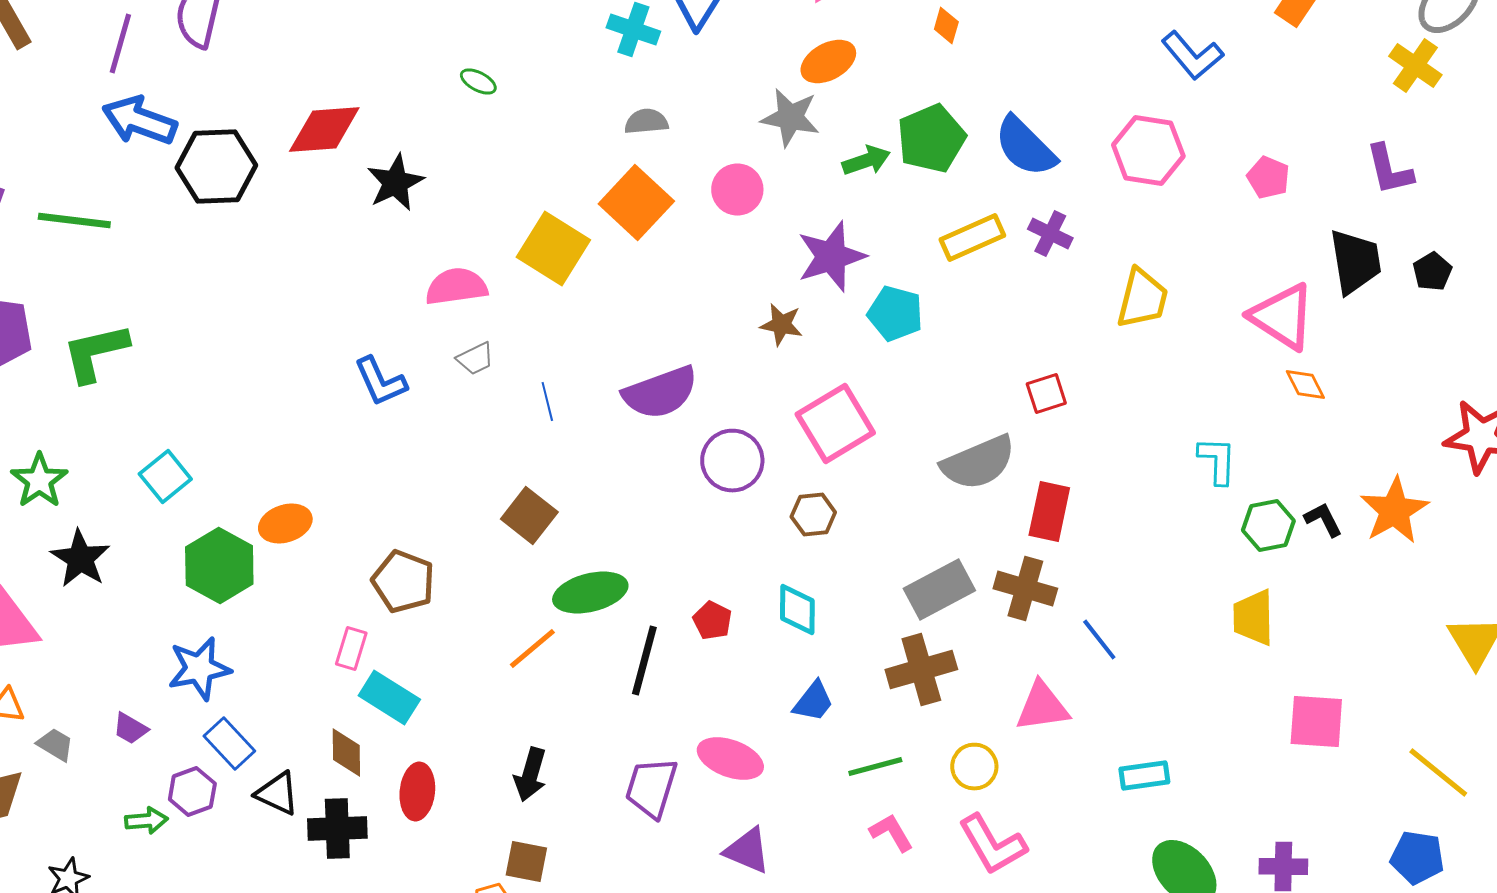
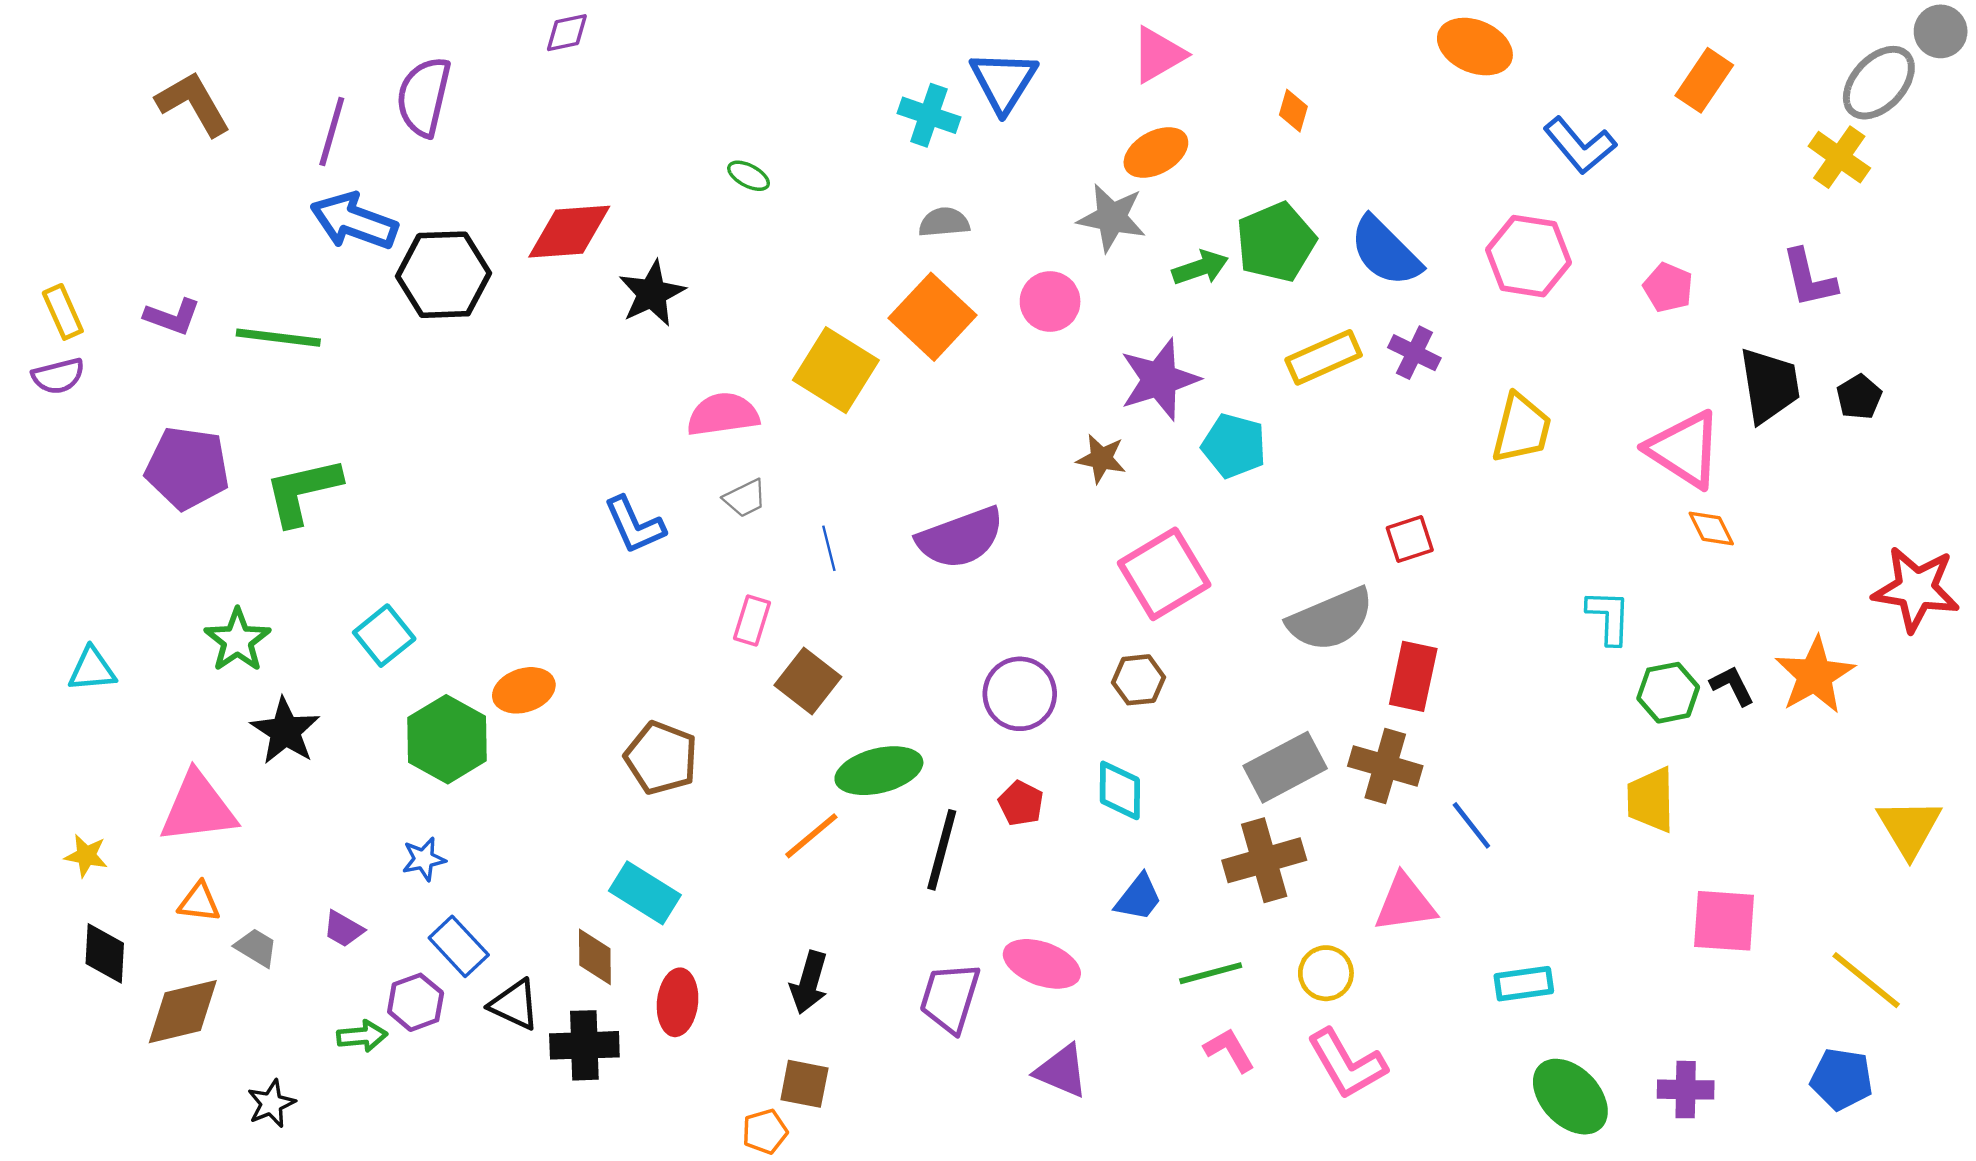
purple circle: (732, 460) -> (1020, 694), moved
pink rectangle: (351, 648) -> (752, 620), moved
blue star: (199, 668) -> (424, 859), size x0.6

